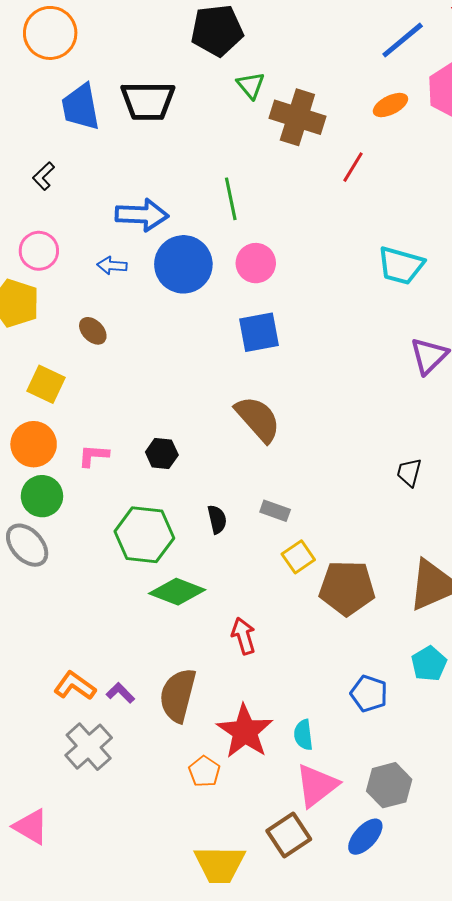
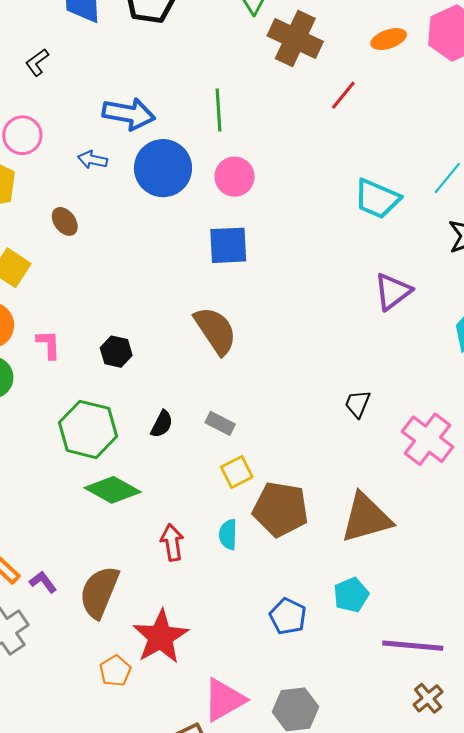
pink L-shape: (93, 456) -> (49, 344), turned 76
black semicircle: (217, 519) -> (162, 424), turned 32
cyan semicircle: (303, 735) -> (228, 535), moved

